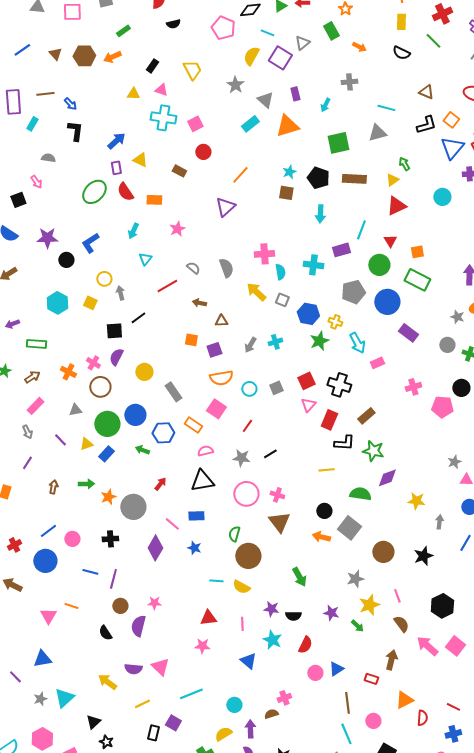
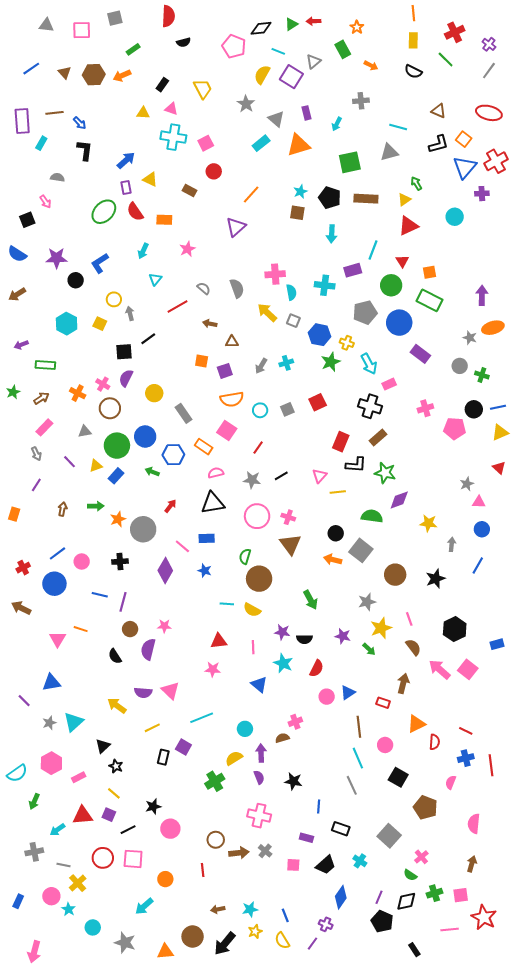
black cross: (339, 385) -> (370, 406), moved
pink triangle: (308, 405) -> (320, 476), moved

